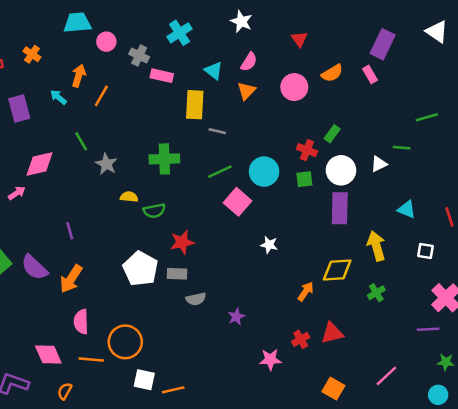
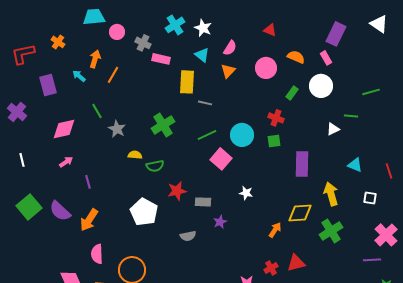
white star: (241, 21) -> (203, 28), moved
red triangle: (299, 39) -> (270, 30), turned -32
orange semicircle: (332, 73) -> (296, 57), turned -126
green rectangle: (332, 134) -> (292, 93), moved
green cross: (164, 159) -> (163, 125), turned -30
white circle: (341, 170) -> (321, 86), moved
pink arrow: (17, 193) -> (66, 162), moved
gray rectangle: (177, 274) -> (203, 202), moved
green cross: (376, 293) -> (331, 231), size x1.6
purple star: (236, 317) -> (220, 222), moved

